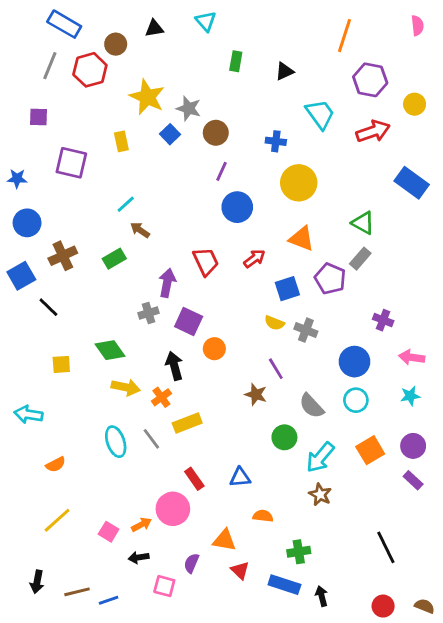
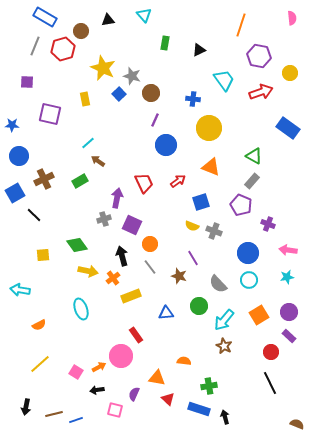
purple pentagon: (330, 279) -> (241, 205), moved
gray line: (151, 439) -> (150, 267), moved
blue triangle: (240, 477) -> (166, 313), moved
red circle: (383, 606) -> (271, 352), moved

